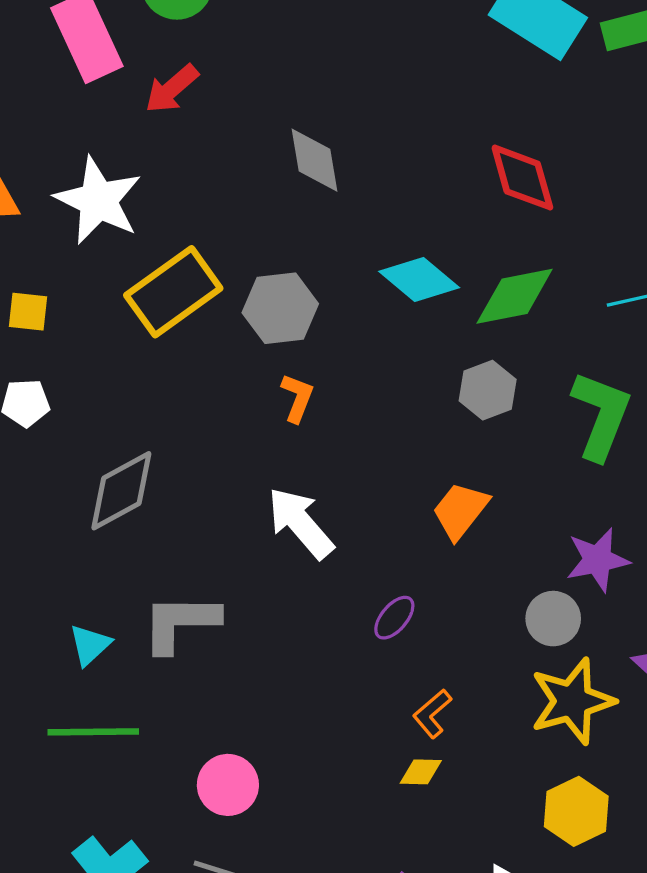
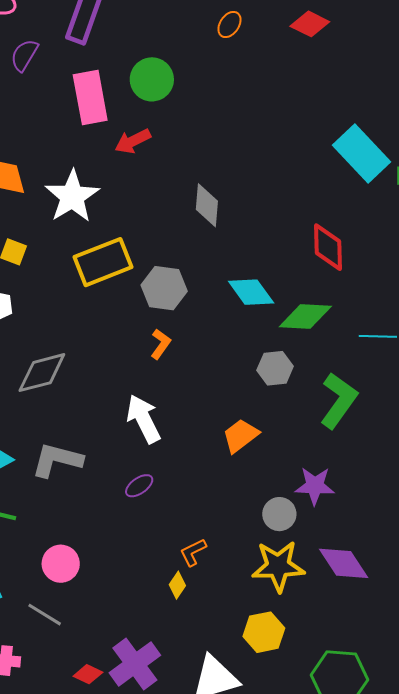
purple ellipse: (394, 618) -> (139, 486), moved
yellow diamond: (421, 772) -> (177, 585), turned -72

